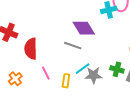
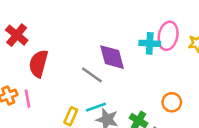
pink line: (46, 73) -> (27, 99), moved

